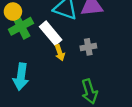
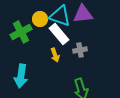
yellow circle: (13, 12) -> (40, 19), moved
white rectangle: (51, 33) -> (59, 34), moved

